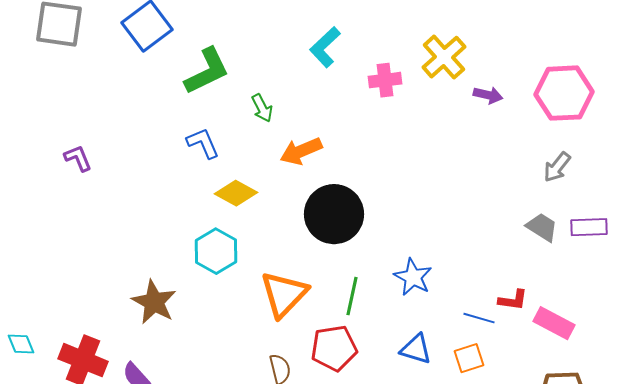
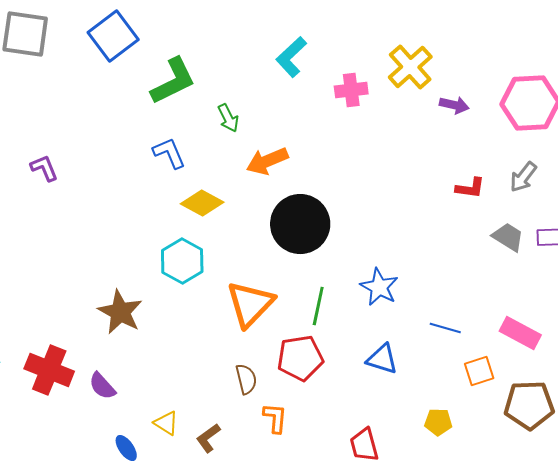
red L-shape: (513, 300) -> (470, 188), moved
orange square: (469, 358) -> (479, 371), moved

